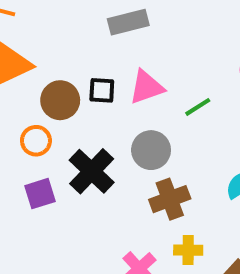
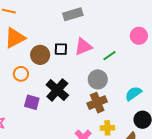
orange circle: (36, 141) -> (21, 74), moved
gray circle: (151, 150) -> (98, 79), moved
purple square: (40, 194) -> (32, 102), turned 35

